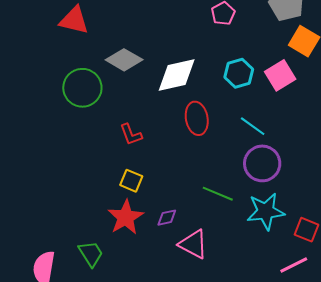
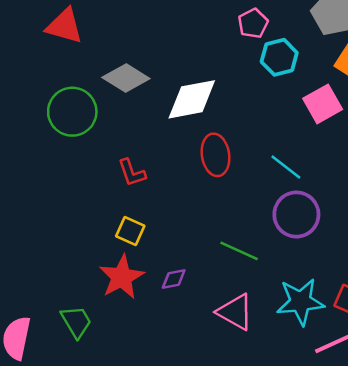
cyan hexagon: (239, 73) -> (279, 57), moved
cyan star: (266, 211) -> (300, 302), moved
pink triangle: (193, 244) -> (235, 312), moved

